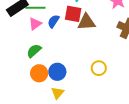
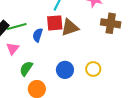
pink triangle: (35, 24) -> (13, 49), moved
blue circle: (57, 72) -> (65, 70), moved

